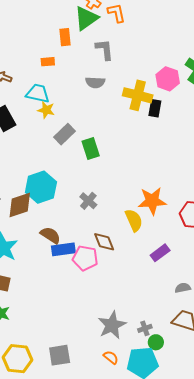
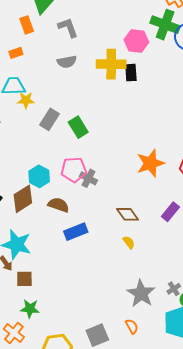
cyan hexagon: (41, 187) -> (39, 176), size x0.7
yellow semicircle: (134, 220) -> (129, 242), moved, size x0.6
brown semicircle: (50, 235) -> (59, 205), moved
brown diamond: (104, 242) -> (128, 214), moved
pink pentagon: (85, 258) -> (74, 170), moved
orange semicircle: (111, 357) -> (132, 326), moved, turned 35

